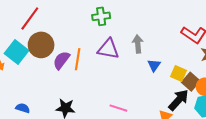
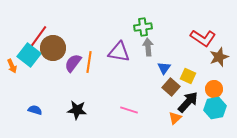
green cross: (101, 16) -> (143, 27), moved
red line: (30, 18) -> (38, 37), moved
brown square: (191, 82) -> (171, 87), moved

